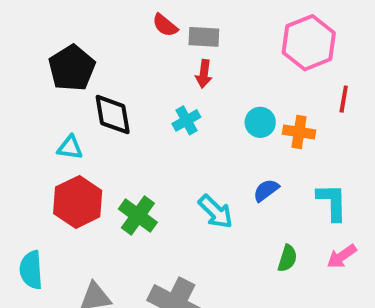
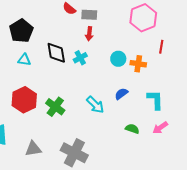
black diamond: (113, 115) -> (56, 53), moved
cyan triangle: (70, 148) -> (24, 60), moved
green semicircle: (287, 258) -> (132, 129), turned -88

